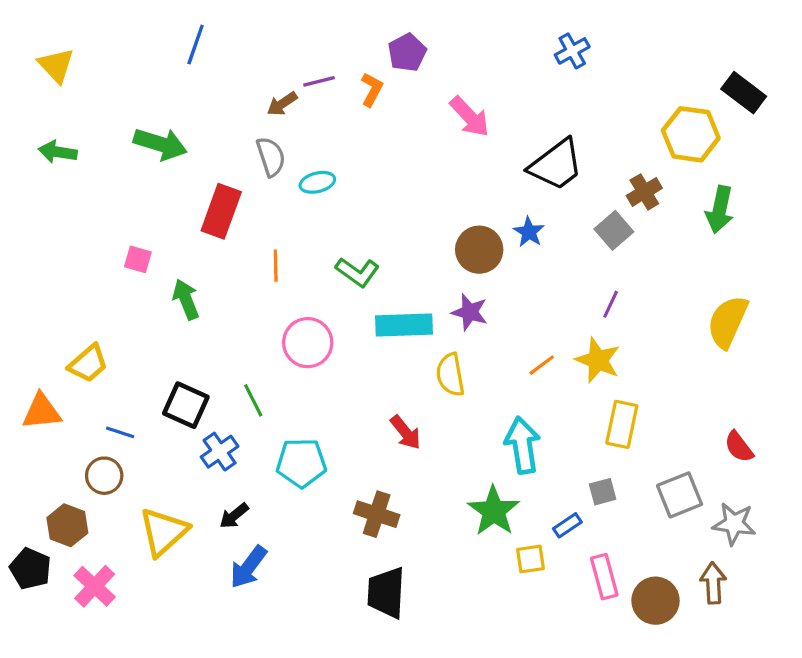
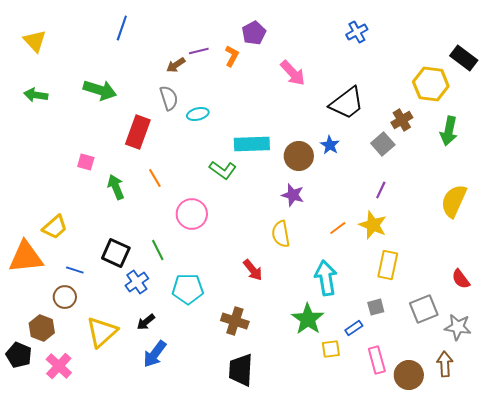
orange line: (276, 266) -> (155, 178), moved, turned -30
cyan rectangle: (404, 325) -> (252, 144), moved
orange triangle: (42, 412) -> (26, 257), size x1.4

